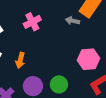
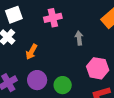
gray arrow: (72, 21) -> (79, 38), moved, turned 56

